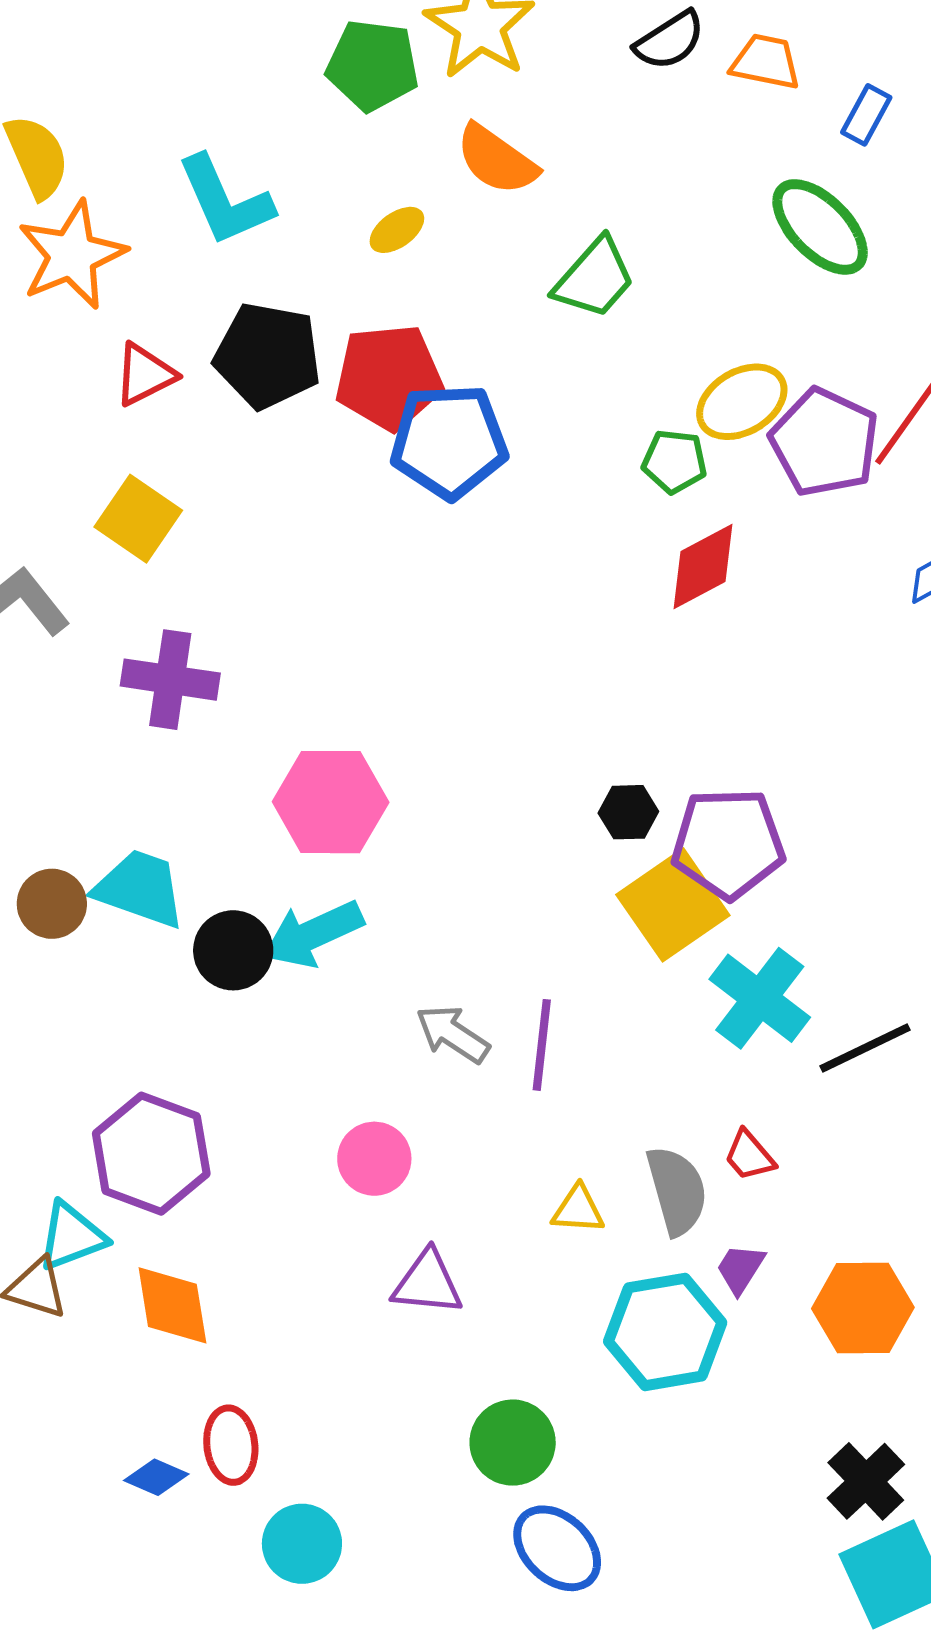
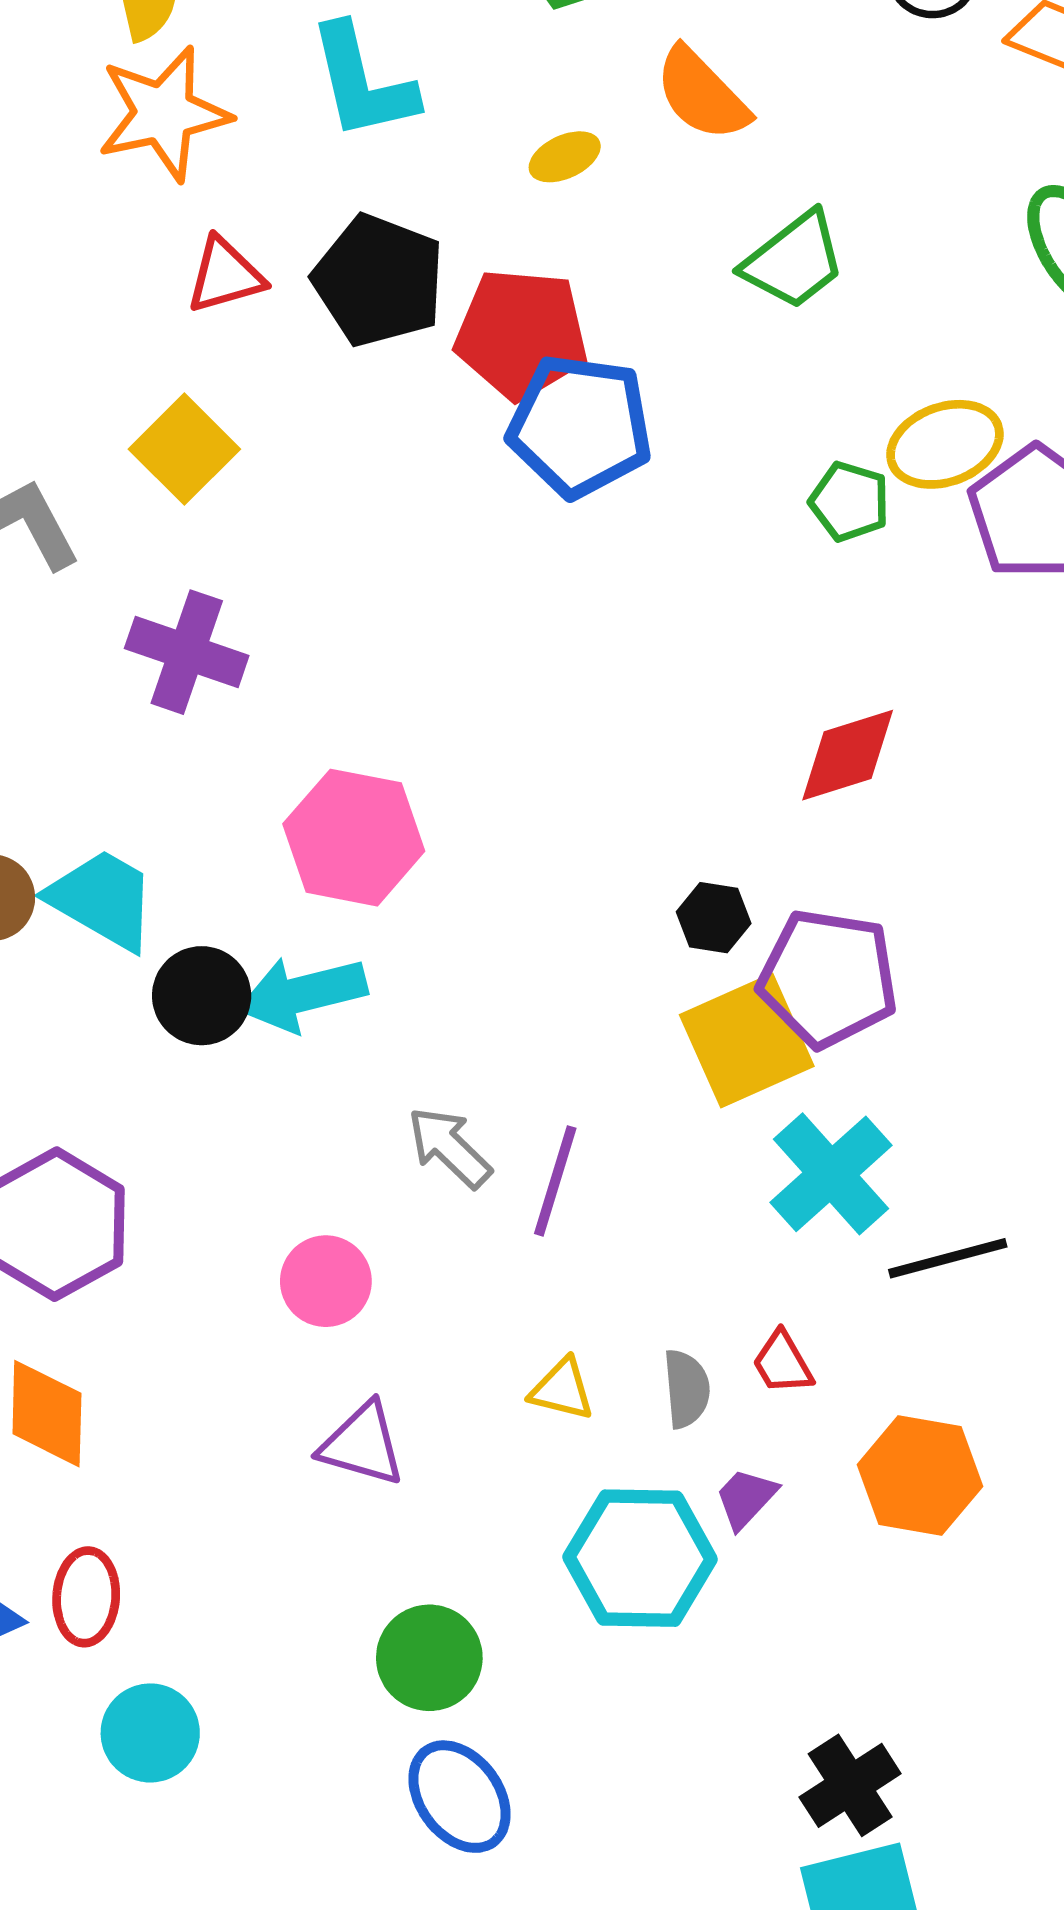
red diamond: (703, 566) -> (848, 755), moved
gray semicircle: (677, 1191) -> (686, 1389), size x0.7
orange hexagon: (863, 1308) -> (920, 1476), moved

